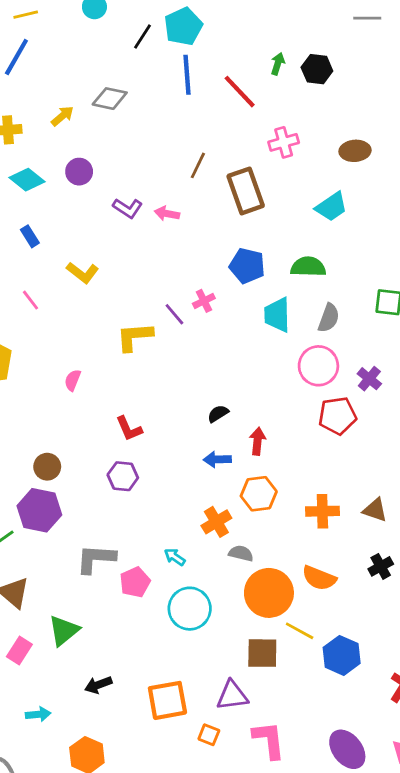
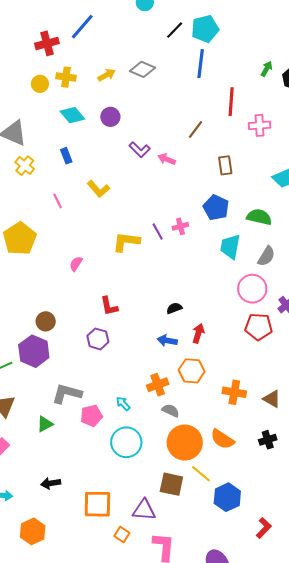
red line: (240, 92) -> (231, 102), moved, turned 36
brown rectangle: (246, 191) -> (225, 165), moved, size x0.6
green triangle: (64, 631) -> (45, 424), moved, size x0.7

